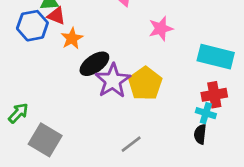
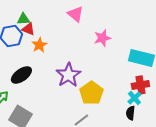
black ellipse: (94, 64) -> (21, 75), moved
yellow pentagon: (145, 84) -> (91, 93), moved
cyan cross: (206, 113) -> (134, 98), turned 32

